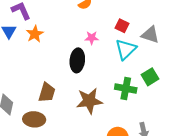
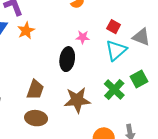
green cross: (126, 88) -> (114, 89), turned 30
brown ellipse: (34, 119) -> (36, 118), moved

